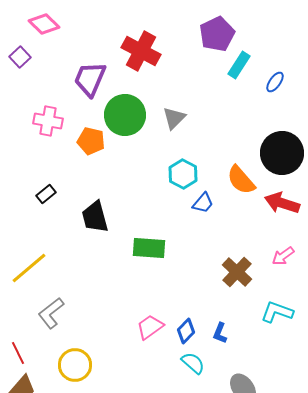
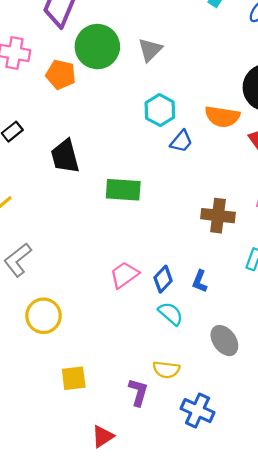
orange semicircle: (241, 180) -> (222, 117), turned -40
brown cross: (237, 272) -> (218, 216), turned -36

